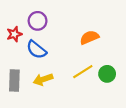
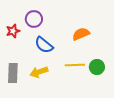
blue semicircle: (36, 50) -> (44, 45), moved
yellow line: (83, 72) -> (75, 65), turned 30

